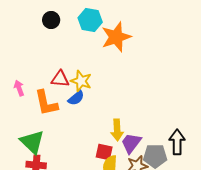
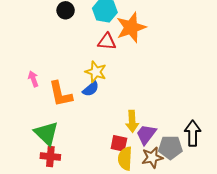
red triangle: (60, 79) -> (107, 42), moved

